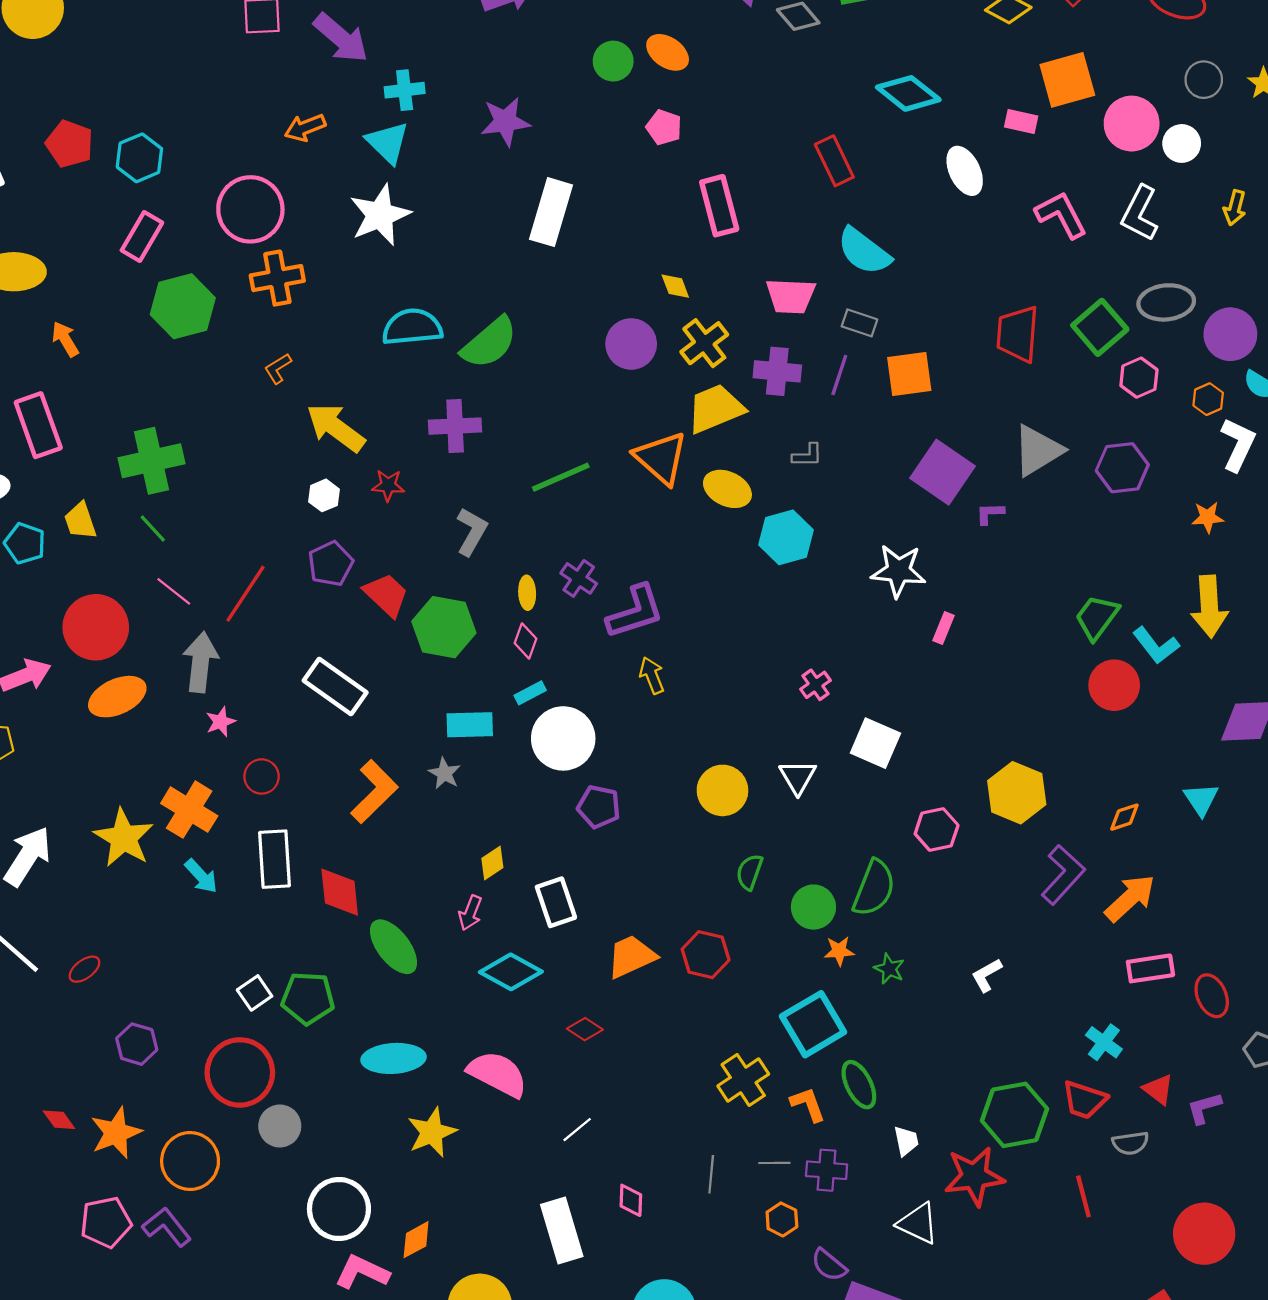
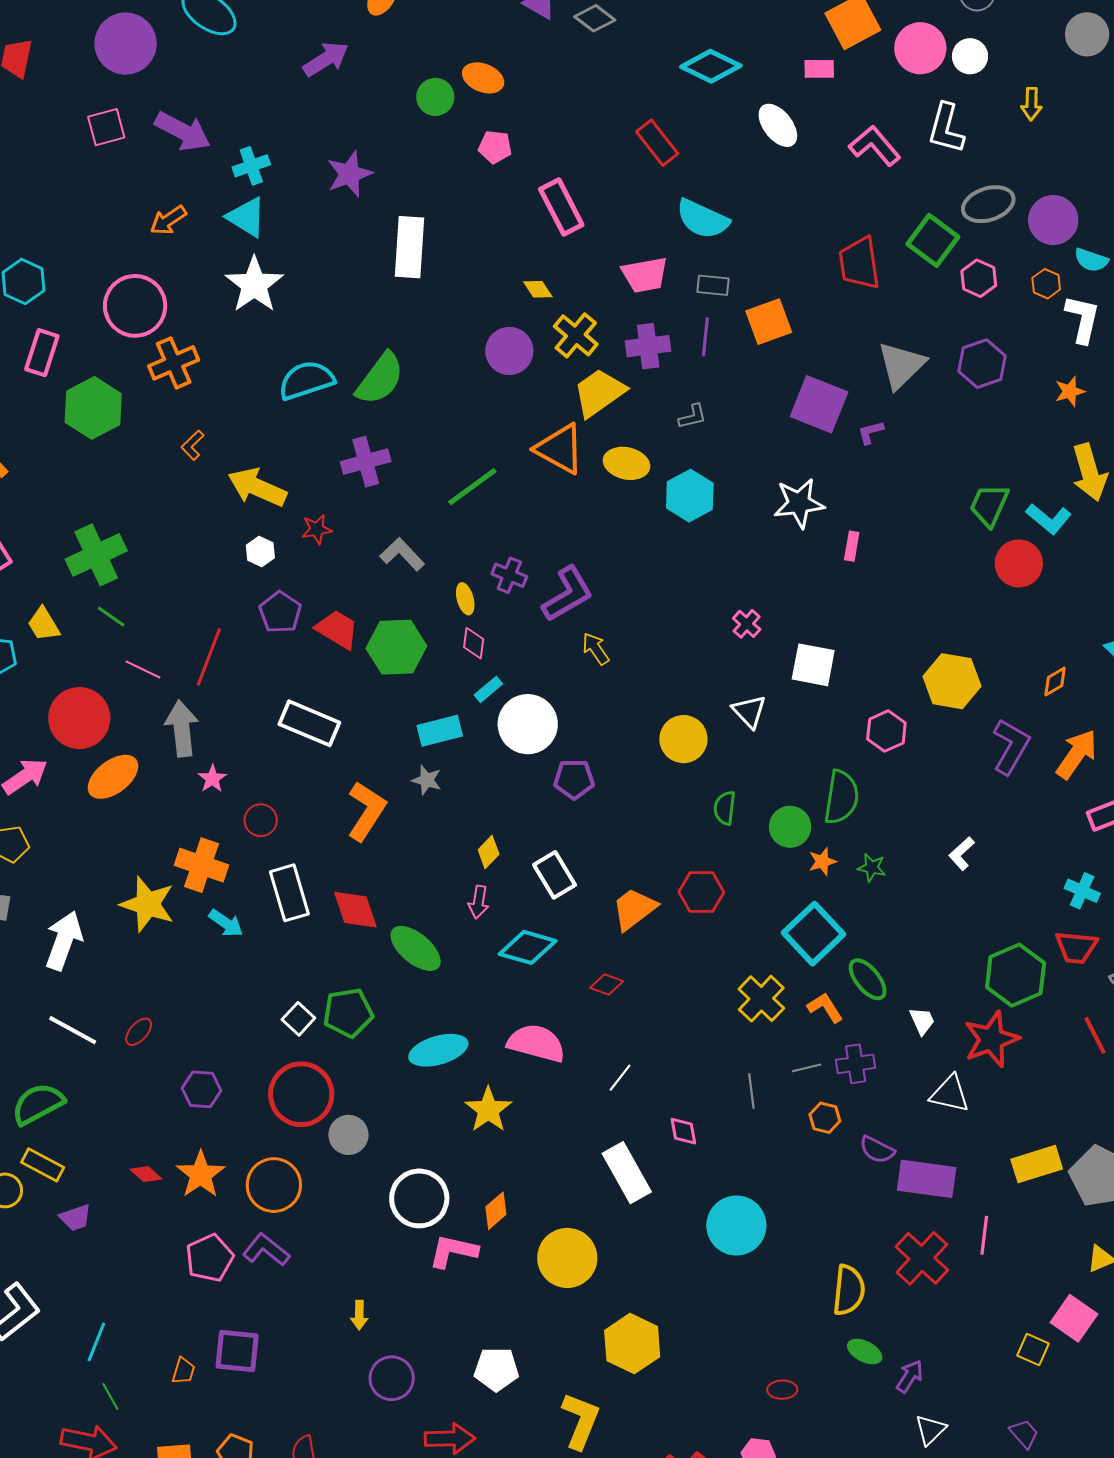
gray L-shape: (472, 532) -> (402, 554), turned -60

